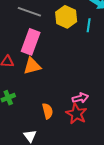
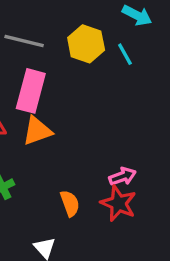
cyan line: (89, 25) -> (125, 54), turned -32

